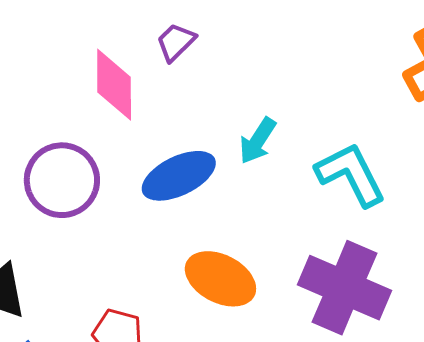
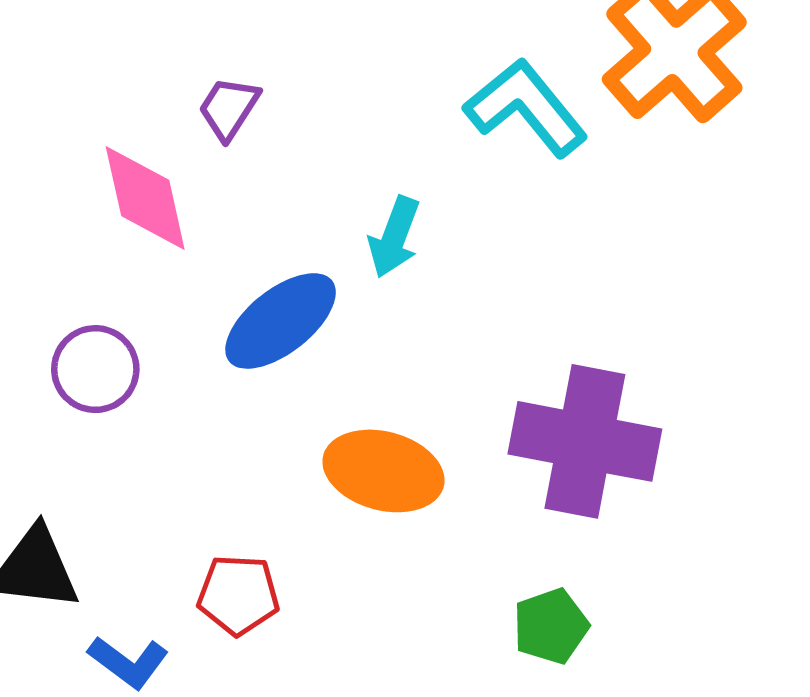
cyan L-shape: (351, 174) -> (526, 108), moved
purple circle: (62, 180) -> (95, 369), size x0.7

